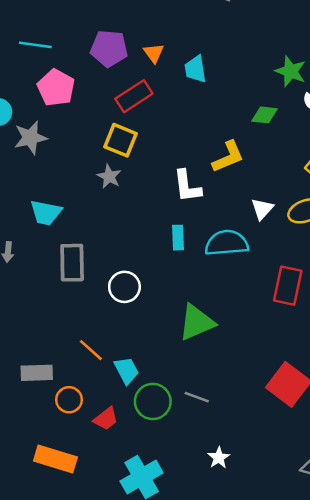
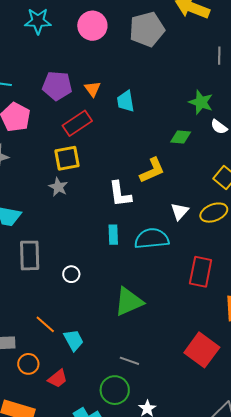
yellow square: (121, 140) -> (67, 158), turned -32
white circle: (124, 287) -> (71, 274), size x0.7
green circle: (153, 401) -> (115, 390), moved

